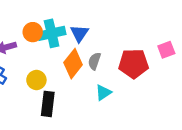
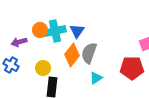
gray semicircle: (94, 61) -> (89, 53), size x1.5
red pentagon: (134, 64) -> (132, 68), moved

